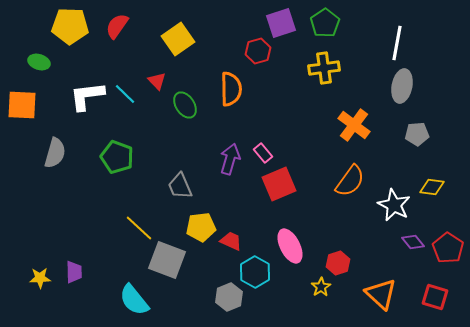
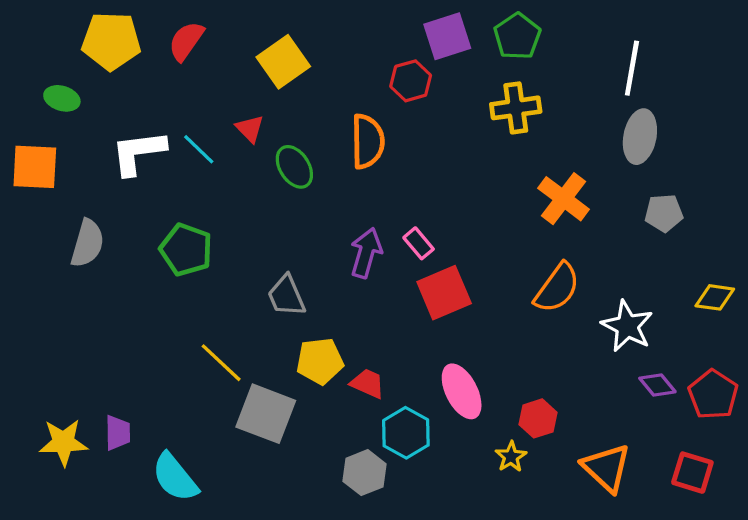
yellow diamond: (432, 187) -> (715, 297), moved
yellow star: (40, 278) -> (63, 442), size x1.4
cyan semicircle: (134, 300) -> (175, 477), moved

